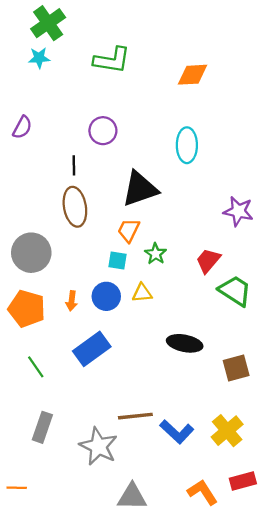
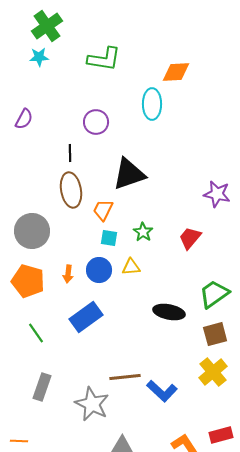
cyan ellipse: (187, 145) -> (152, 104), moved
orange trapezoid: (129, 230) -> (103, 210), moved
green trapezoid: (235, 291) -> (214, 294), moved, turned -68
yellow cross: (227, 431) -> (213, 372), moved

